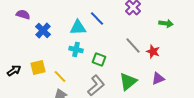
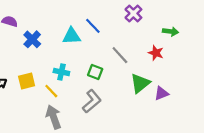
gray line: (133, 45) -> (120, 55), moved
cyan cross: (76, 49) -> (61, 72), moved
red star: (153, 51) -> (156, 53), moved
green triangle: (128, 81) -> (140, 83), moved

